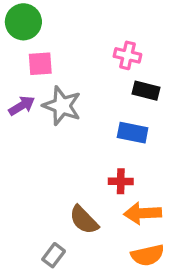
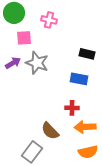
pink cross: (127, 55) -> (49, 20), moved
gray rectangle: (54, 255) -> (32, 152), size x1.5

